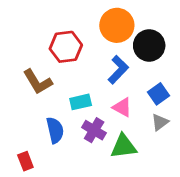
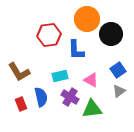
blue L-shape: (118, 70) -> (76, 50), moved, turned 135
brown L-shape: (38, 82) -> (19, 72), moved
red rectangle: (25, 161) -> (21, 104), moved

